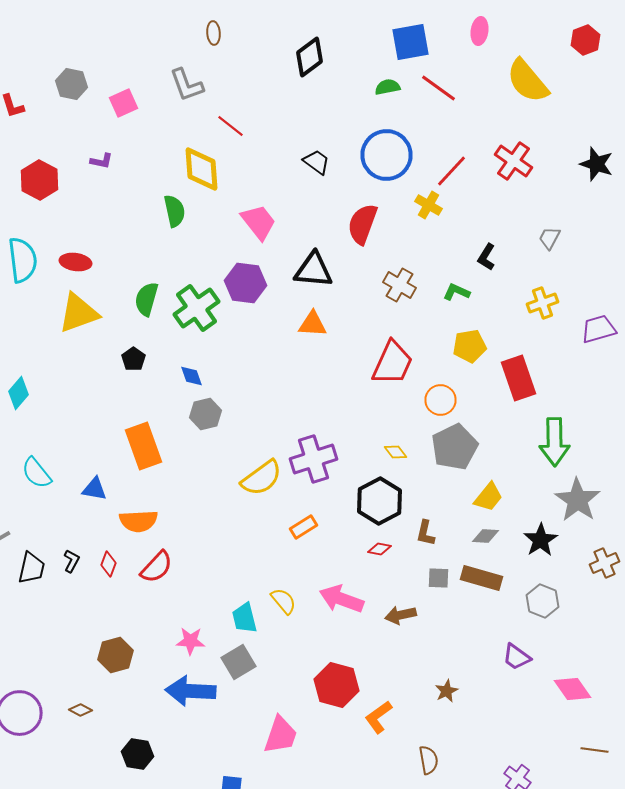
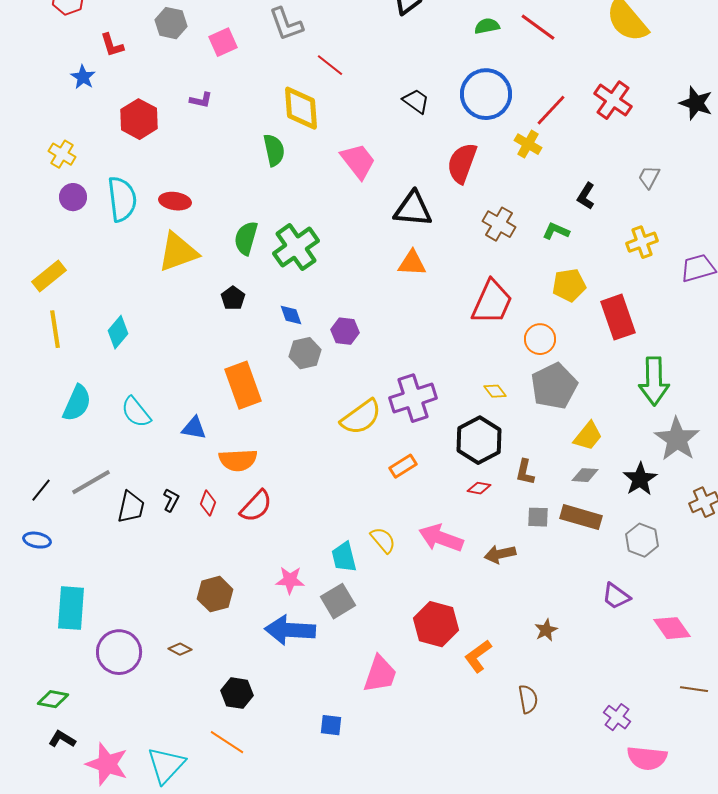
purple hexagon: (246, 283) -> (345, 331), moved, size x0.7

